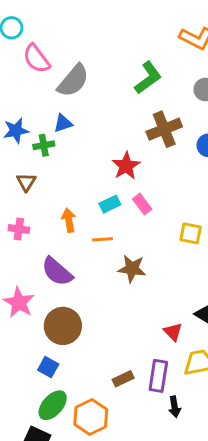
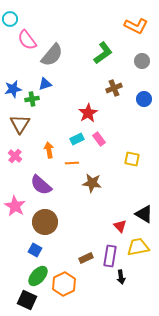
brown cross: (164, 129) -> (114, 88), size x0.7
brown triangle: (26, 182) -> (20, 124), size x1.5
pink cross: (19, 229) -> (15, 156), turned 32

